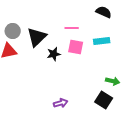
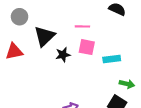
gray circle: (13, 31) -> (20, 17), moved
cyan rectangle: (102, 41) -> (112, 59), moved

